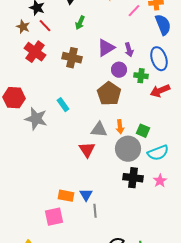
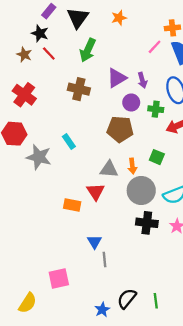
pink line: (134, 11) -> (155, 47), moved
green arrow: (80, 23) -> (88, 50), size x1.5
red cross: (35, 52) -> (24, 95), moved
brown pentagon: (109, 94) -> (120, 129), turned -30
green square: (143, 131) -> (157, 157), moved
orange rectangle: (66, 196) -> (72, 205), moved
pink square: (54, 217) -> (59, 278), moved

